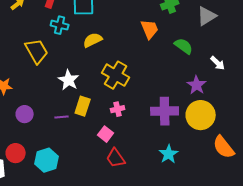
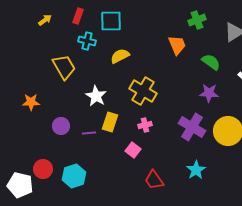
purple star: (197, 85) -> (209, 93), moved, turned -30
purple cross: (165, 111) -> (192, 127), turned 32
purple circle: (25, 114) -> (61, 126), moved
red trapezoid: (116, 158) -> (154, 180), moved

